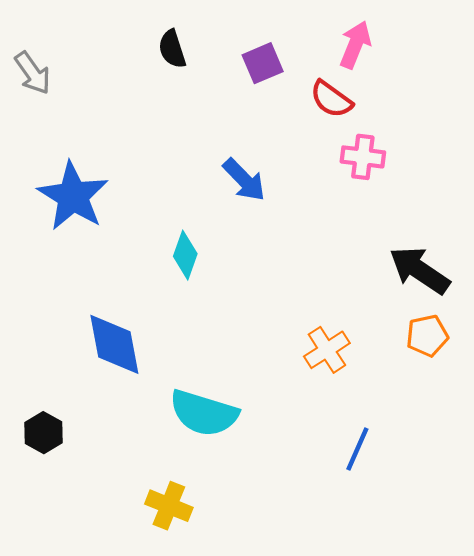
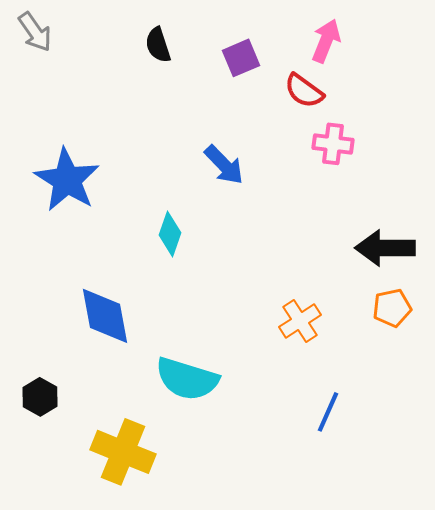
gray arrow: (33, 73) -> (35, 32), moved
black arrow: (420, 270) -> (385, 248), turned -34
yellow cross: (169, 506) -> (123, 452), moved, size x1.5

